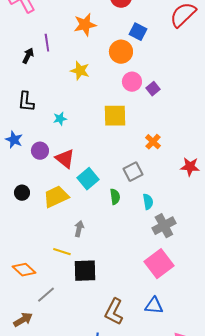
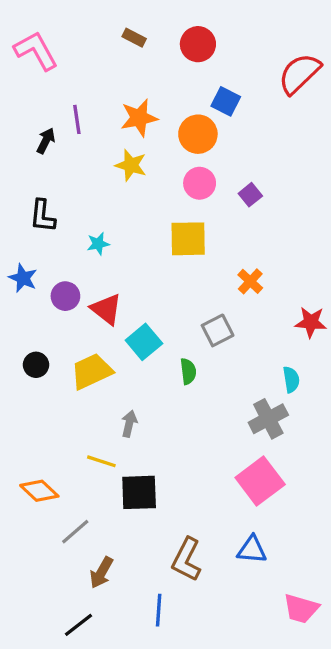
orange star: (85, 25) -> (139, 118), moved
pink circle: (132, 82) -> (200, 183), moved
cyan semicircle: (148, 202) -> (291, 380), moved
brown arrow: (23, 320) -> (101, 573), moved, turned 150

